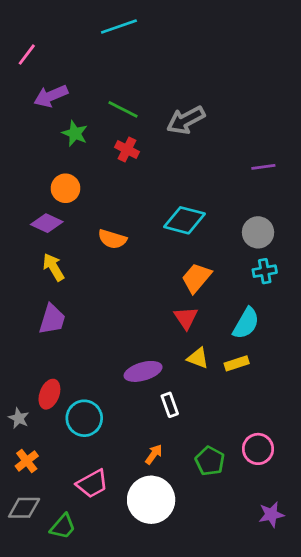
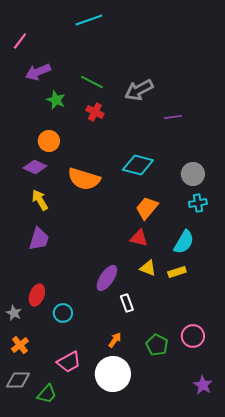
purple line: (263, 167) -> (173, 117), moved
orange semicircle: (112, 239) -> (84, 179), size x1.5
red triangle: (186, 318) -> (139, 238), turned -42
purple ellipse: (143, 371) -> (107, 278), turned -40
cyan circle: (84, 418) -> (63, 313), size x0.7
purple star: (271, 514) -> (203, 385), turned -30

